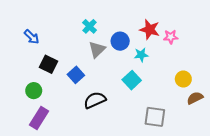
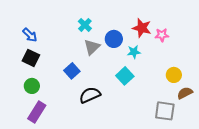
black square: (48, 64) -> (31, 58), moved
gray square: (155, 117) -> (165, 111), moved

